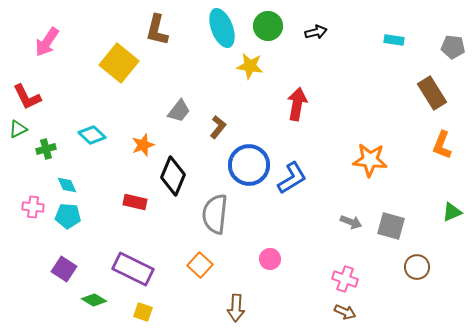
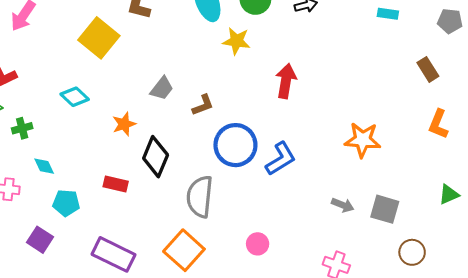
brown rectangle: (432, 93) -> (428, 69), size x0.7
brown L-shape: (218, 127) -> (203, 105), turned 30
cyan diamond: (92, 135) -> (75, 97), moved
cyan pentagon: (68, 216) -> (66, 203), moved
orange square: (200, 265) -> (184, 250), size x1.5
purple square: (64, 269) -> (40, 240), moved

